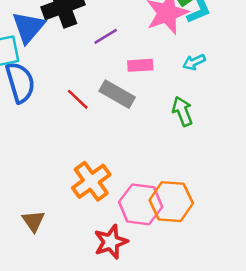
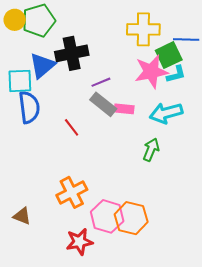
cyan arrow: (194, 62) -> (166, 113), size x1.8
gray rectangle: (117, 94) -> (103, 104), moved
green arrow: (182, 111) -> (151, 150), turned 35
brown triangle: (33, 221) -> (22, 216), turned -42

